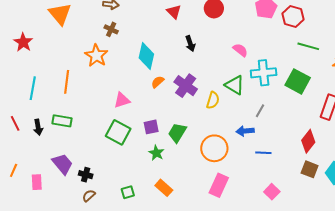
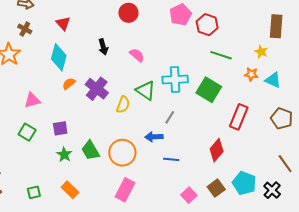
red triangle: (174, 12) -> (63, 23), moved
pink semicircle: (240, 50) -> (137, 55), moved
green square: (118, 132) -> (27, 132), size x0.7
green trapezoid: (177, 133) -> (90, 150), moved, turned -65
brown square: (310, 169) -> (216, 188), moved, turned 30
pink square: (272, 192) -> (189, 195), moved

